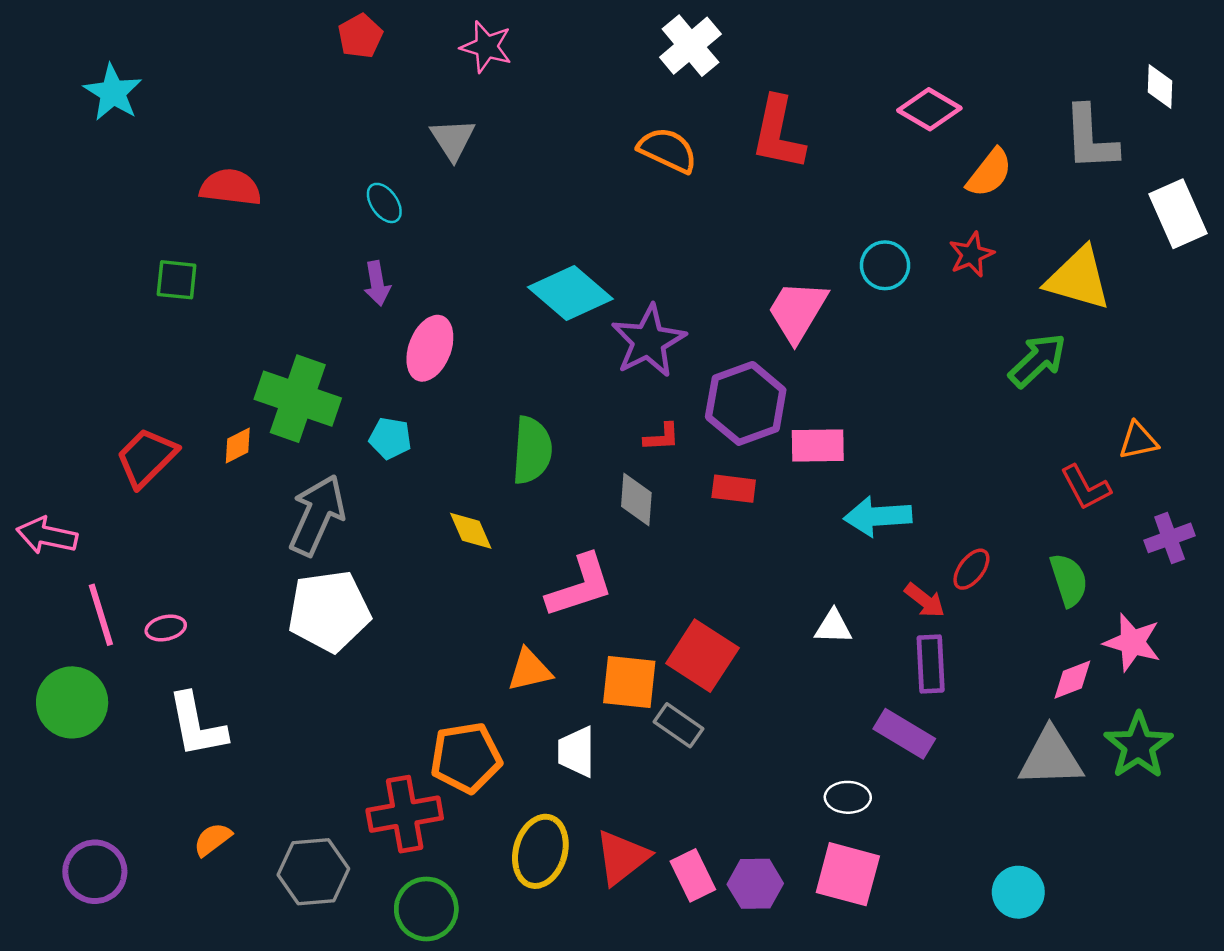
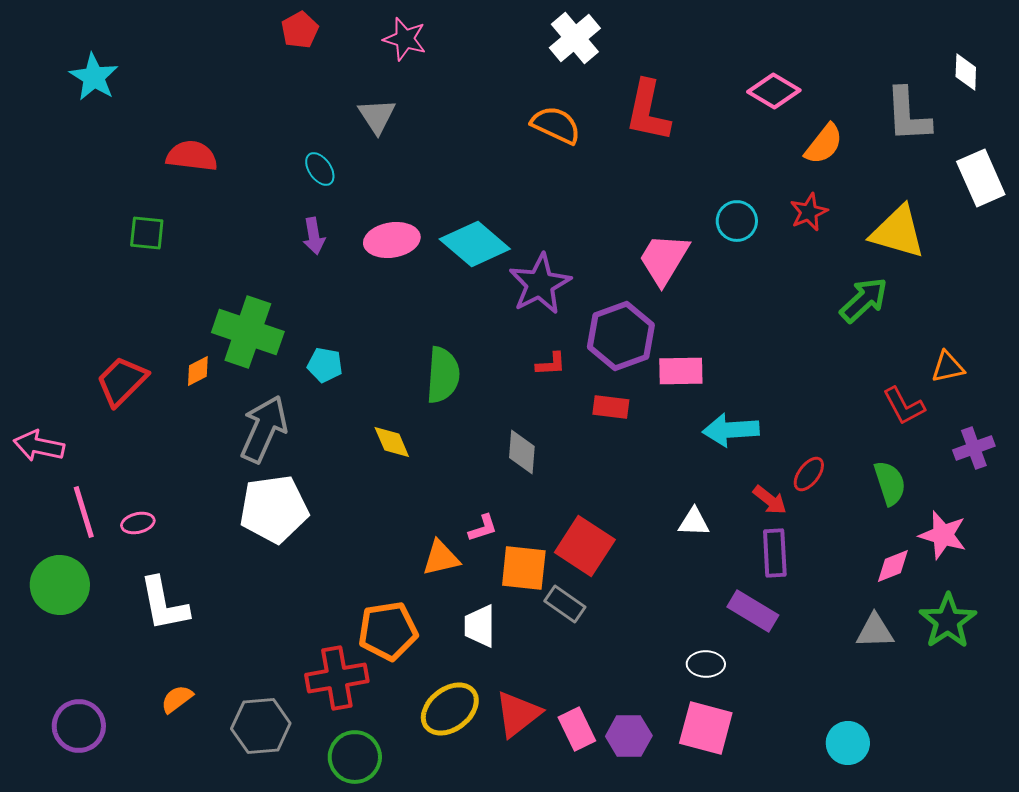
pink ellipse: (430, 348) -> (392, 240), moved, turned 60
gray diamond: (636, 500) -> (522, 452), moved
pink L-shape: (580, 586) -> (483, 528), moved, size x0.5
gray triangle: (1051, 758) -> (875, 631), size x0.7
yellow ellipse: (540, 851) -> (450, 709), turned 36

